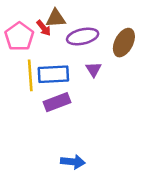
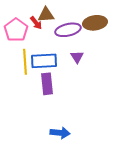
brown ellipse: (124, 43) -> (95, 23), moved, turned 55
purple rectangle: (57, 102) -> (47, 84), turned -75

